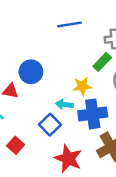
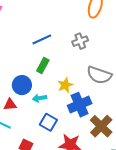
green rectangle: (102, 62) -> (43, 66), moved
cyan arrow: (64, 104) -> (40, 98), moved

